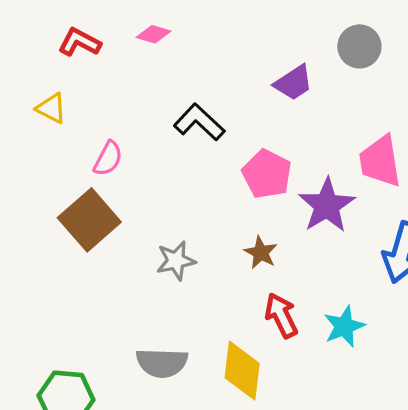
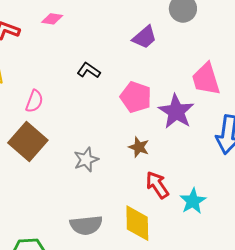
black L-shape: (199, 122) -> (89, 70), size x0.7
cyan star: (344, 326) -> (193, 201), moved

